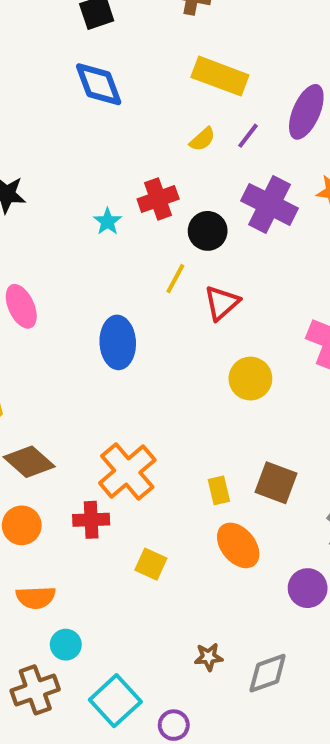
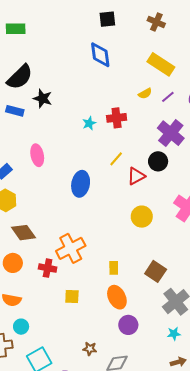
black circle: (208, 231) -> (158, 161), moved
brown square: (276, 483) -> (156, 271), moved
yellow square: (151, 564) -> (72, 297), turned -35
purple circle: (308, 588) -> (128, 325), moved

